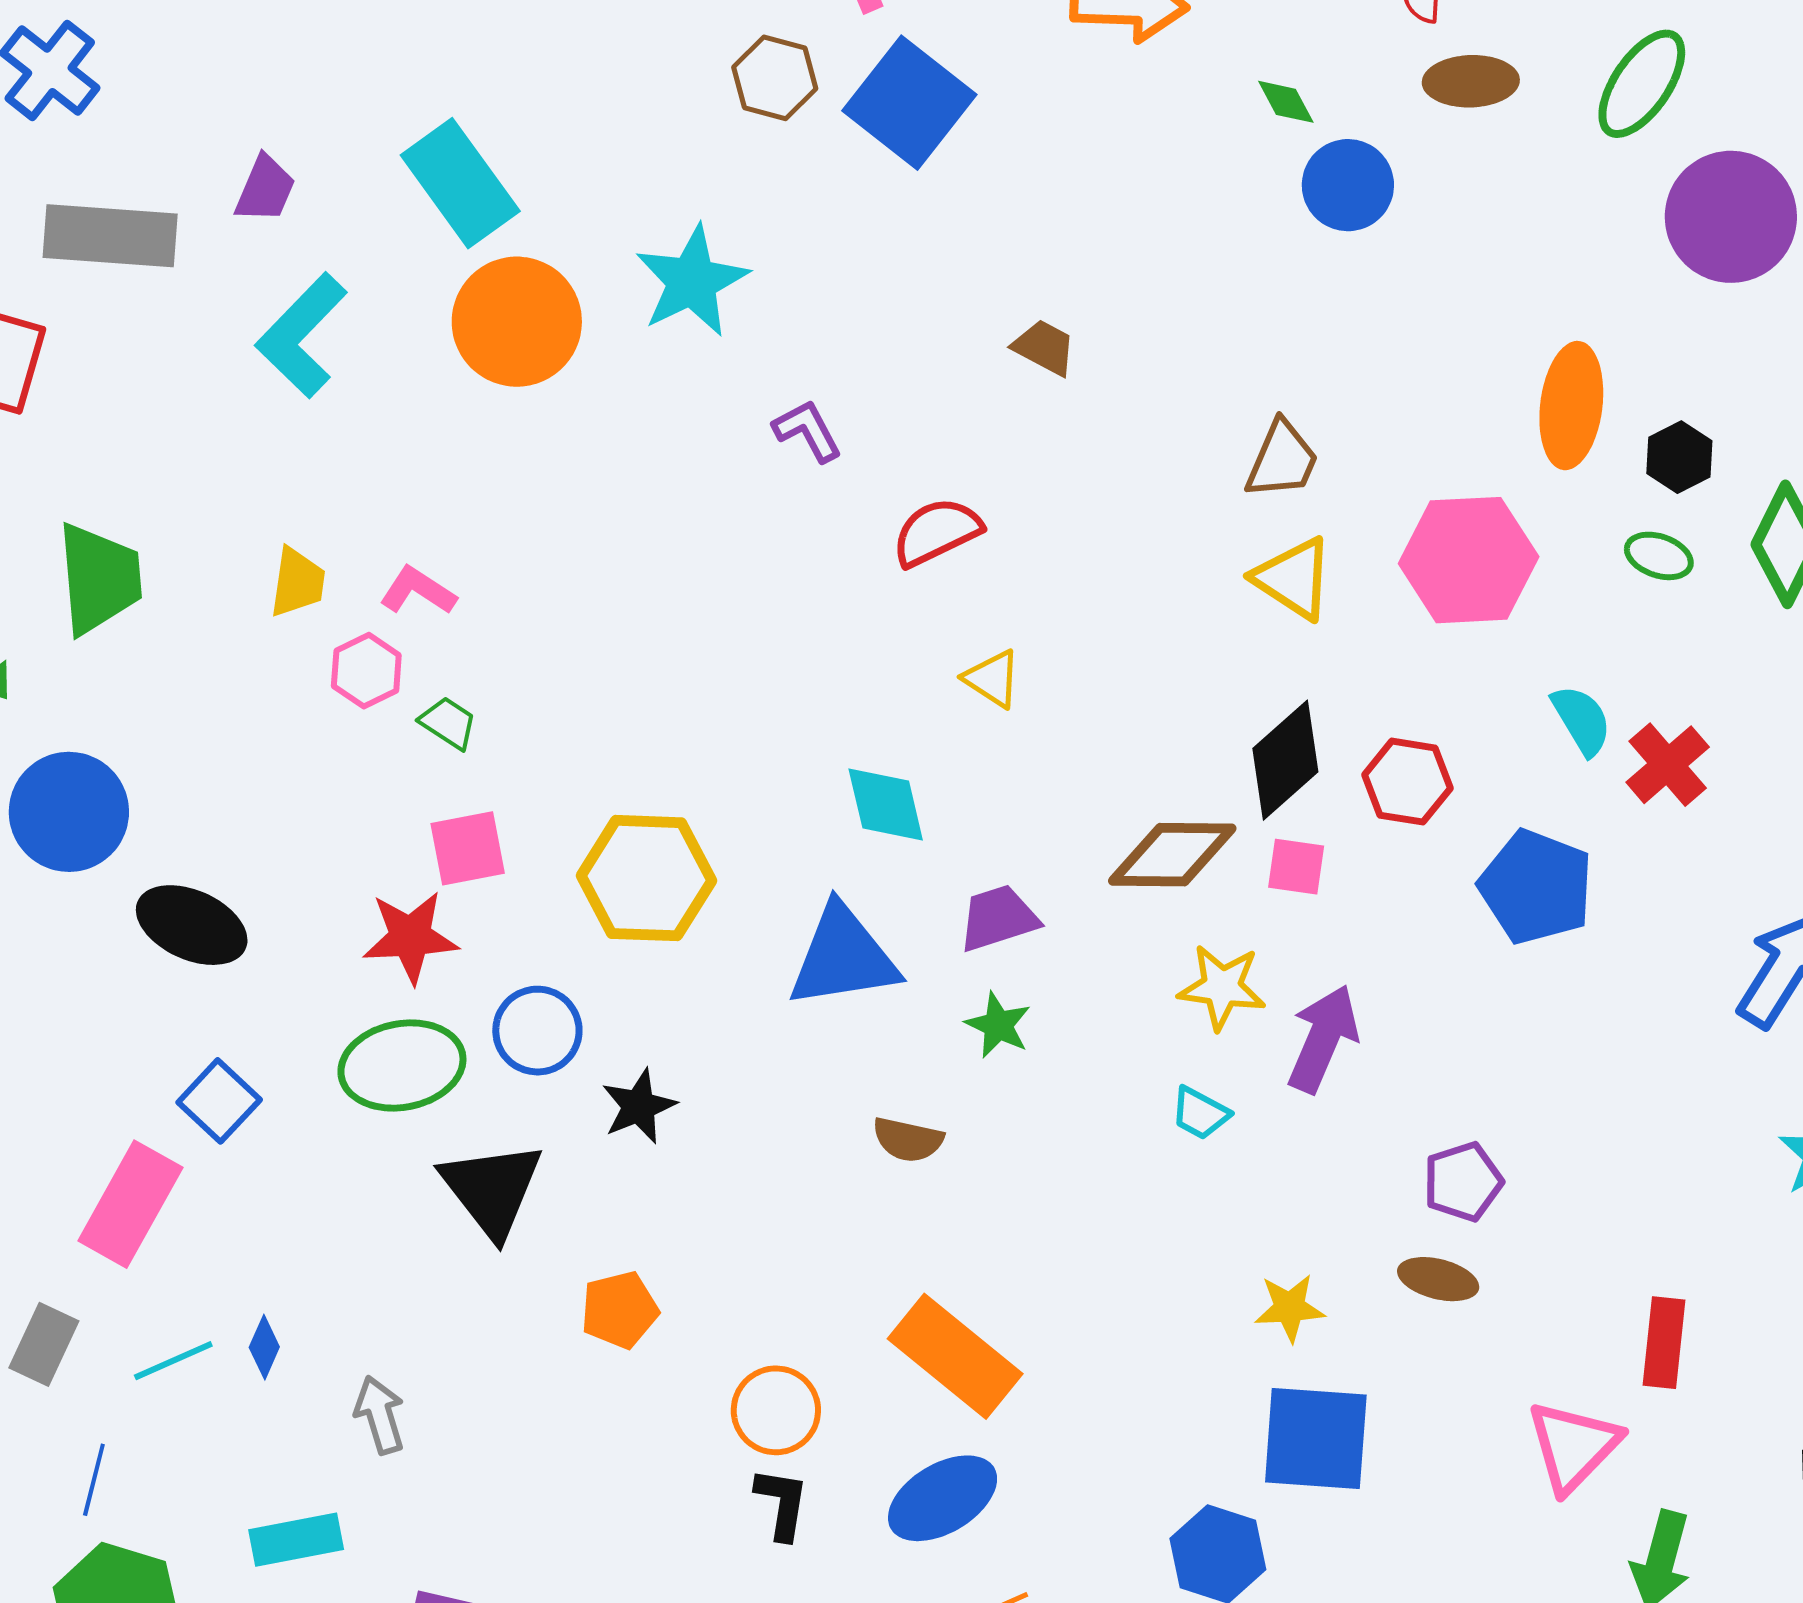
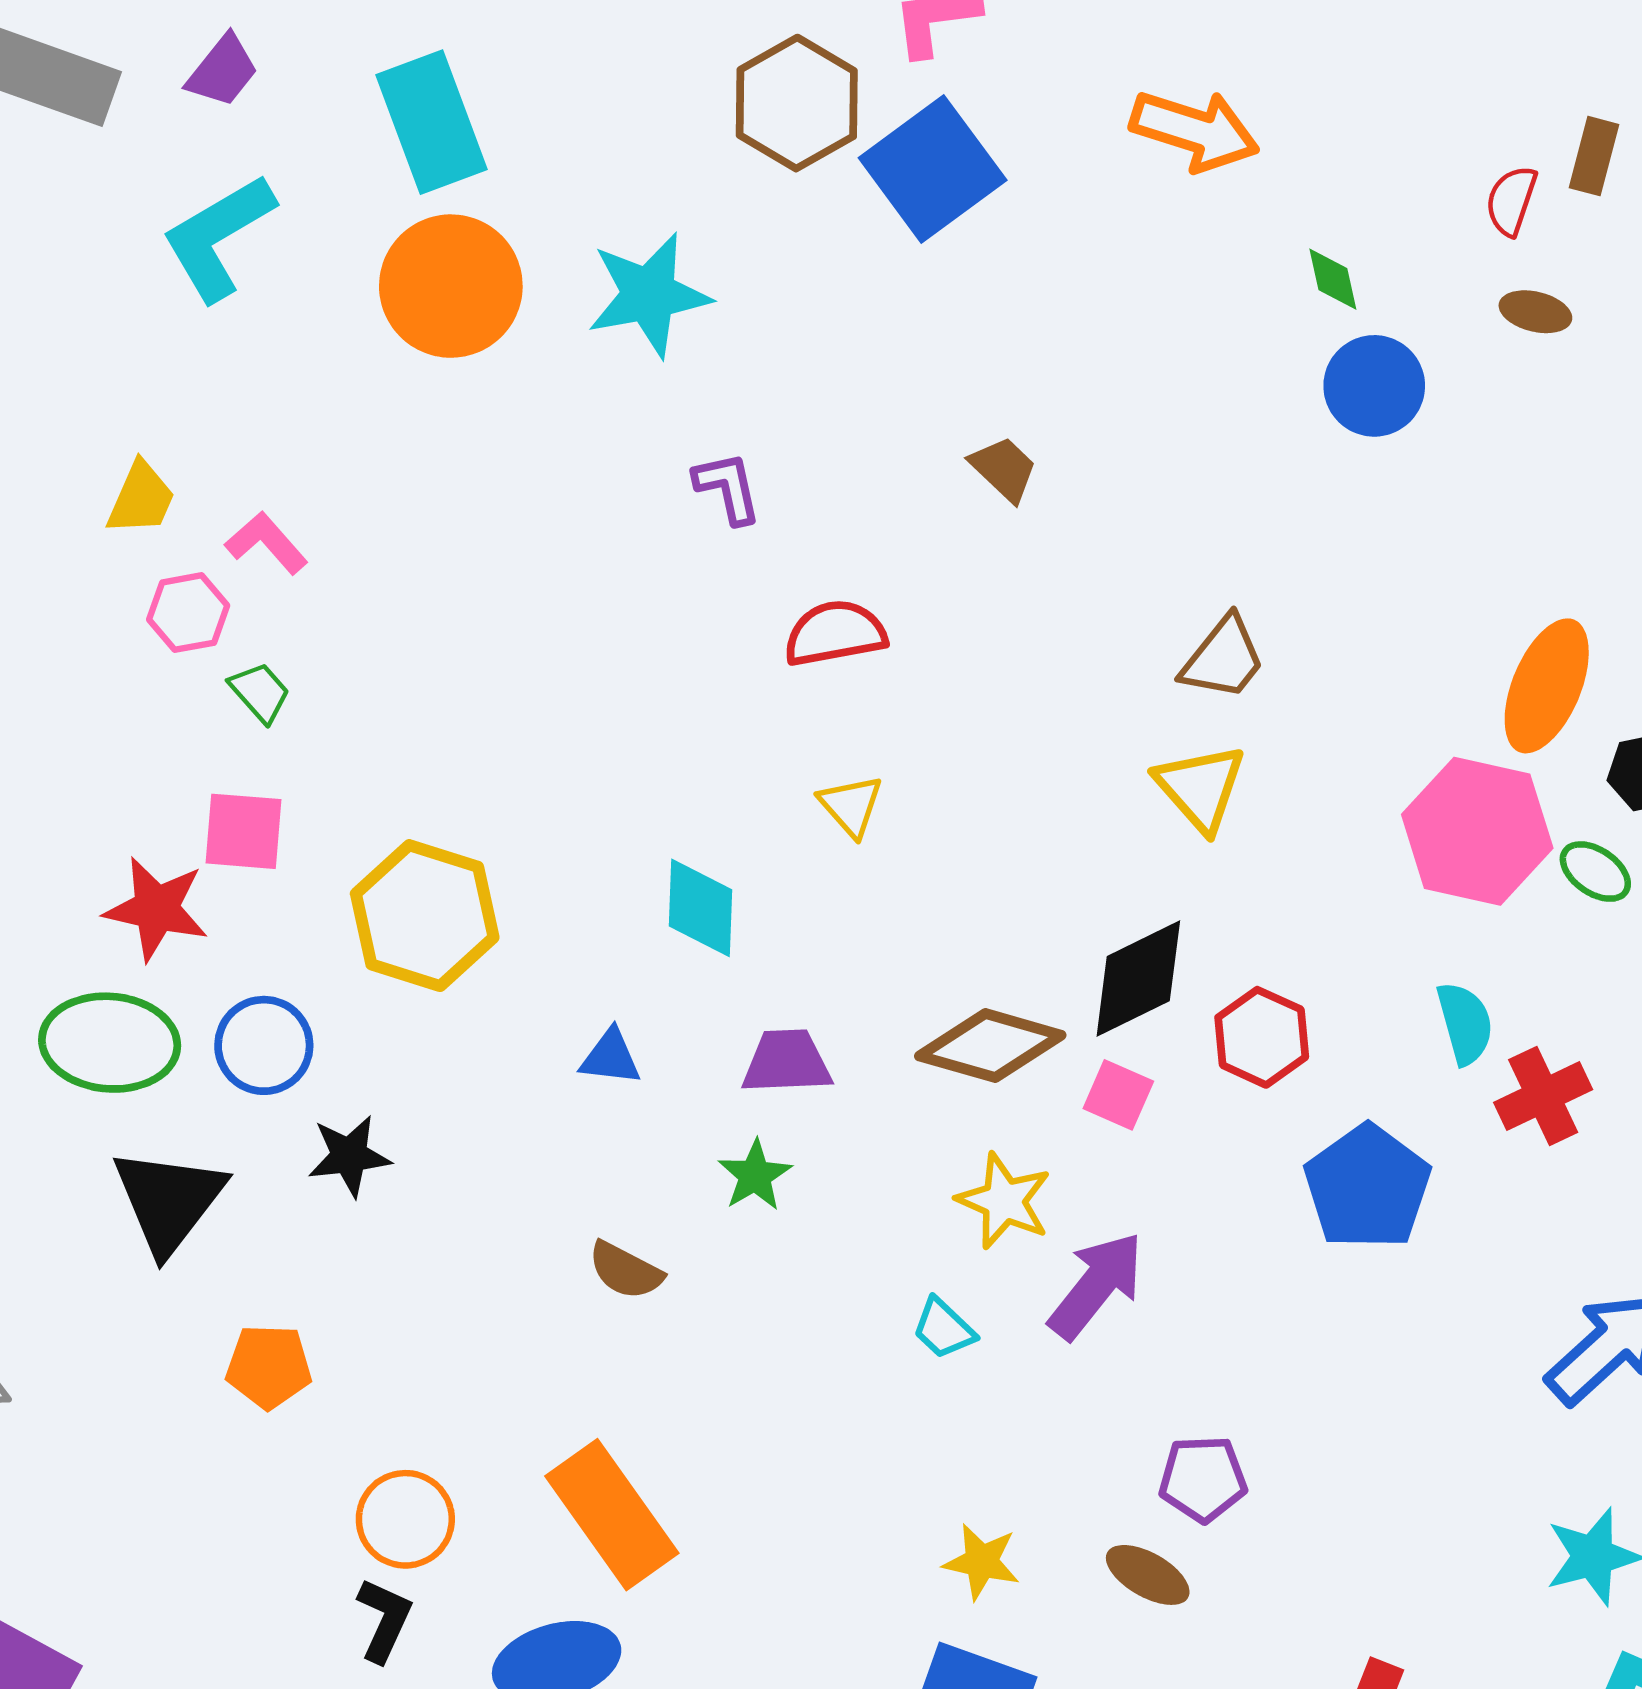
brown hexagon: (775, 78) -> (797, 103), size x1.4
brown ellipse: (1471, 81) -> (1535, 312), size x0.7
pink hexagon: (1469, 560) -> (1477, 831), moved
blue triangle: (843, 957) -> (611, 1057), size x0.5

